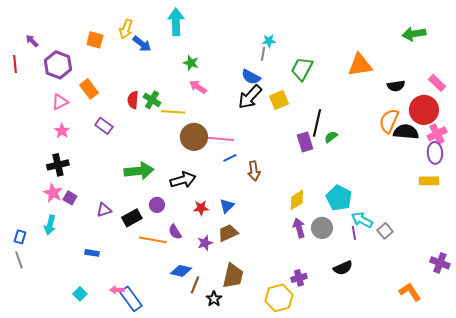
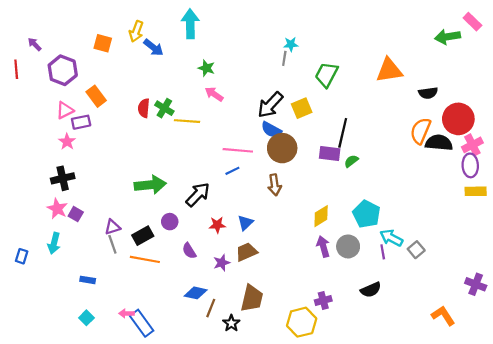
blue semicircle: (251, 77) -> (271, 130), moved
pink rectangle: (437, 83) -> (472, 22), moved
purple rectangle: (104, 126) -> (81, 122), moved, turned -48
brown circle: (194, 137) -> (282, 148), moved
green semicircle: (331, 137) -> (351, 161), moved
purple rectangle: (305, 142) -> (330, 154), turned -66
blue line: (230, 158) -> (232, 171), moved
black arrow: (183, 180) -> (198, 195), turned -30
yellow rectangle: (429, 181) -> (476, 191), moved
orange line: (153, 240) -> (145, 259), moved
blue rectangle: (92, 253) -> (88, 280), moved
gray line: (19, 260) -> (112, 244), moved

